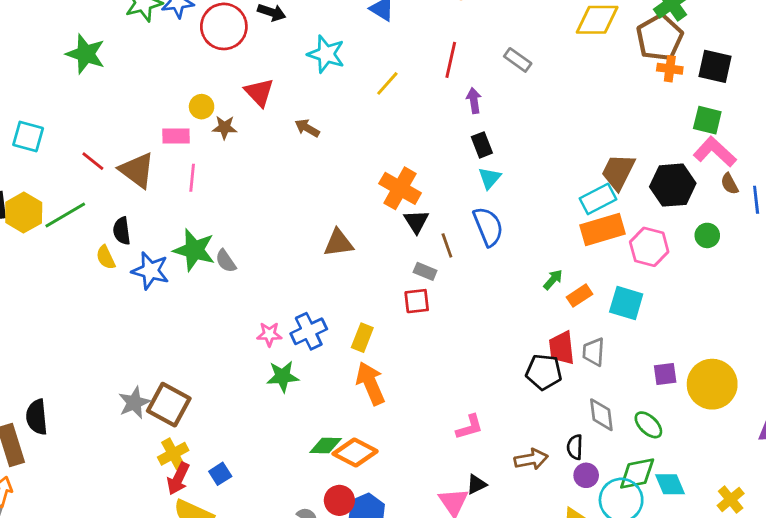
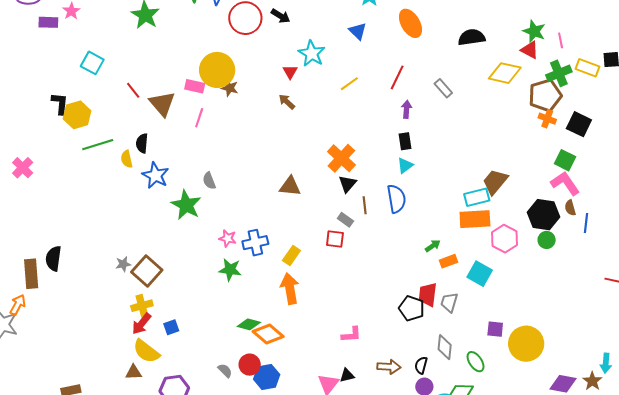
red triangle: (259, 92) -> (290, 72), moved, size x0.7
yellow circle: (202, 107) -> (217, 70), size x2.0
black hexagon: (673, 185) -> (544, 215), moved
green line: (65, 215) -> (98, 145), moved
green star: (194, 250) -> (186, 205), moved
gray star: (134, 403) -> (123, 264), size x0.7

